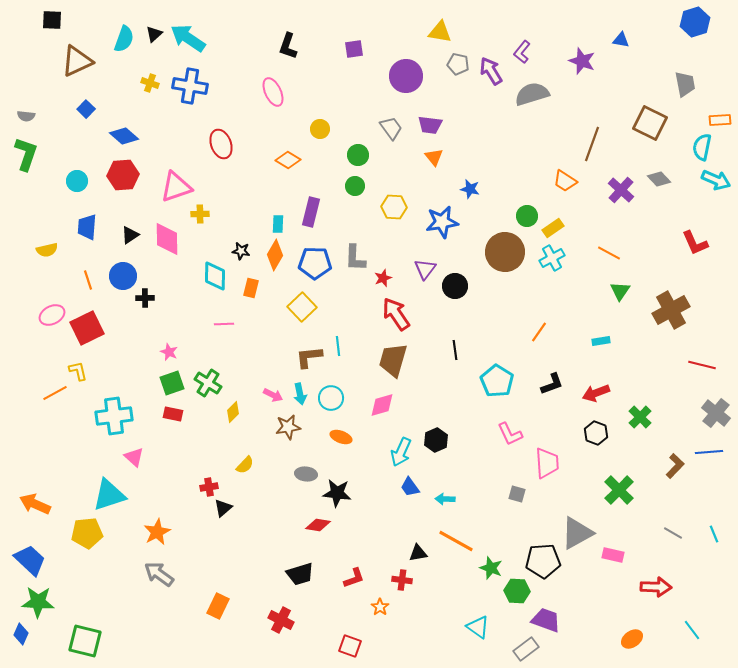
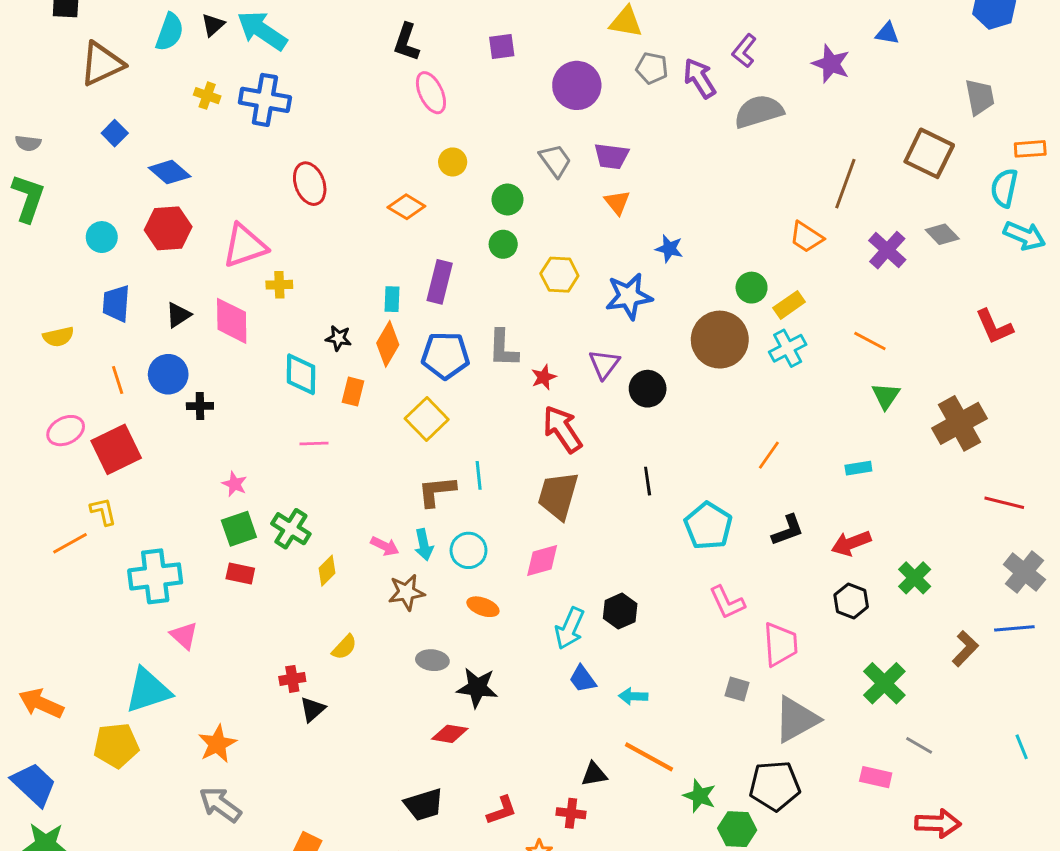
pink ellipse: (273, 92) -> (431, 93), moved
gray triangle: (577, 533) -> (796, 719), moved
gray line: (673, 533) -> (919, 745), moved

